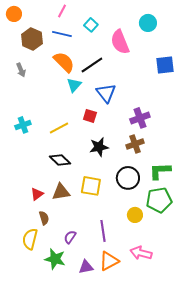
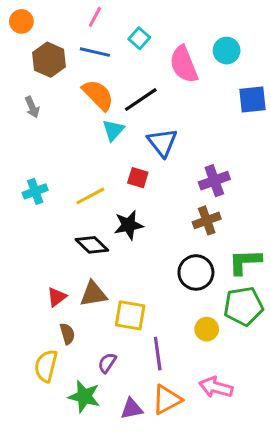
cyan circle: (148, 23) -> (227, 51), moved
black star: (99, 147) -> (129, 225), moved
yellow square: (91, 186) -> (130, 315), moved

